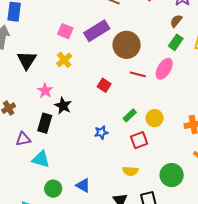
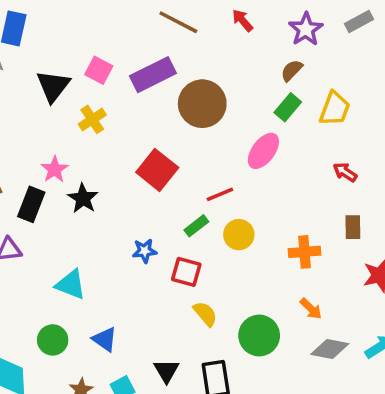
black triangle: (27, 60) -> (53, 86), moved
red line: (138, 74) -> (220, 194), moved, turned -42
red square: (104, 85) -> (157, 170), size x1.6
black rectangle: (45, 123) -> (31, 204), moved
red square: (139, 140) -> (186, 272), moved, turned 30
cyan triangle: (41, 159) -> (71, 285), moved
yellow semicircle: (130, 171) -> (205, 314), moved, turned -140

